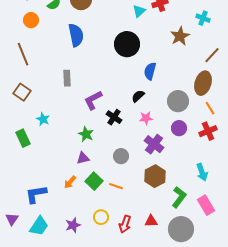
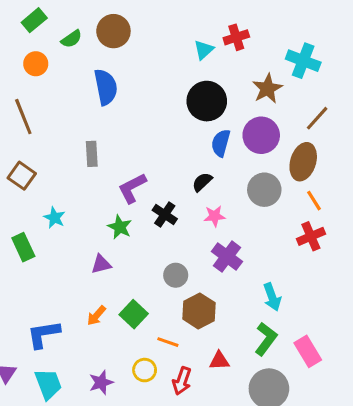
cyan cross: (203, 18) -> (303, 61), size x1.5
black circle: (127, 44) -> (207, 101), moved
purple circle: (179, 128) -> (261, 135), moved, size x1.5
green star: (86, 134) -> (120, 227), moved
purple triangle: (83, 158) -> (101, 264), moved
cyan arrow: (202, 172) -> (272, 297), moved
brown hexagon: (155, 176) -> (199, 311), moved
orange line: (116, 186) -> (168, 342), moved
red triangle: (151, 221) -> (219, 361), moved
cyan trapezoid: (39, 226) -> (48, 384), turned -55

